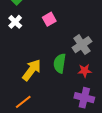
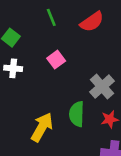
white cross: (15, 22) -> (13, 68), turned -32

